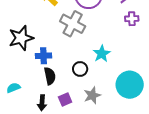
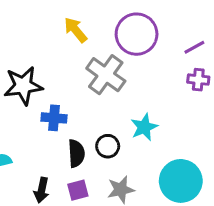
black semicircle: (50, 76) -> (76, 153), moved

